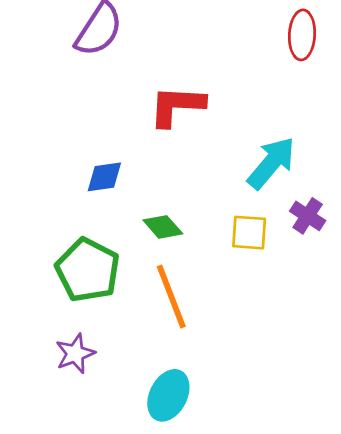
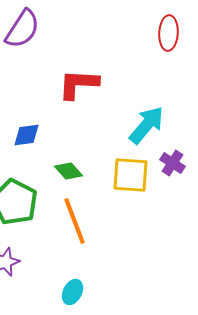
yellow square: (249, 233) -> (130, 175), size x1.4
cyan ellipse: (168, 395) -> (72, 292), size x0.7

